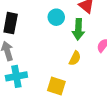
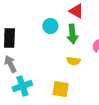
yellow semicircle: (75, 58) -> (73, 61), turned 80

